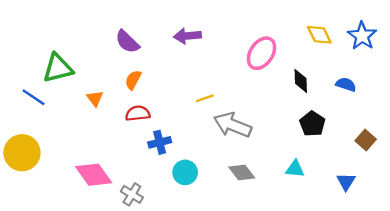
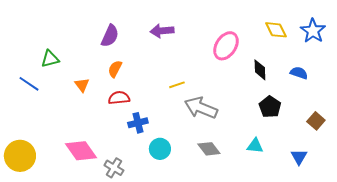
purple semicircle: (127, 42) -> (110, 36), turned -110
green triangle: (58, 68) -> (50, 59), size x0.7
yellow circle: (22, 153) -> (20, 156), moved

